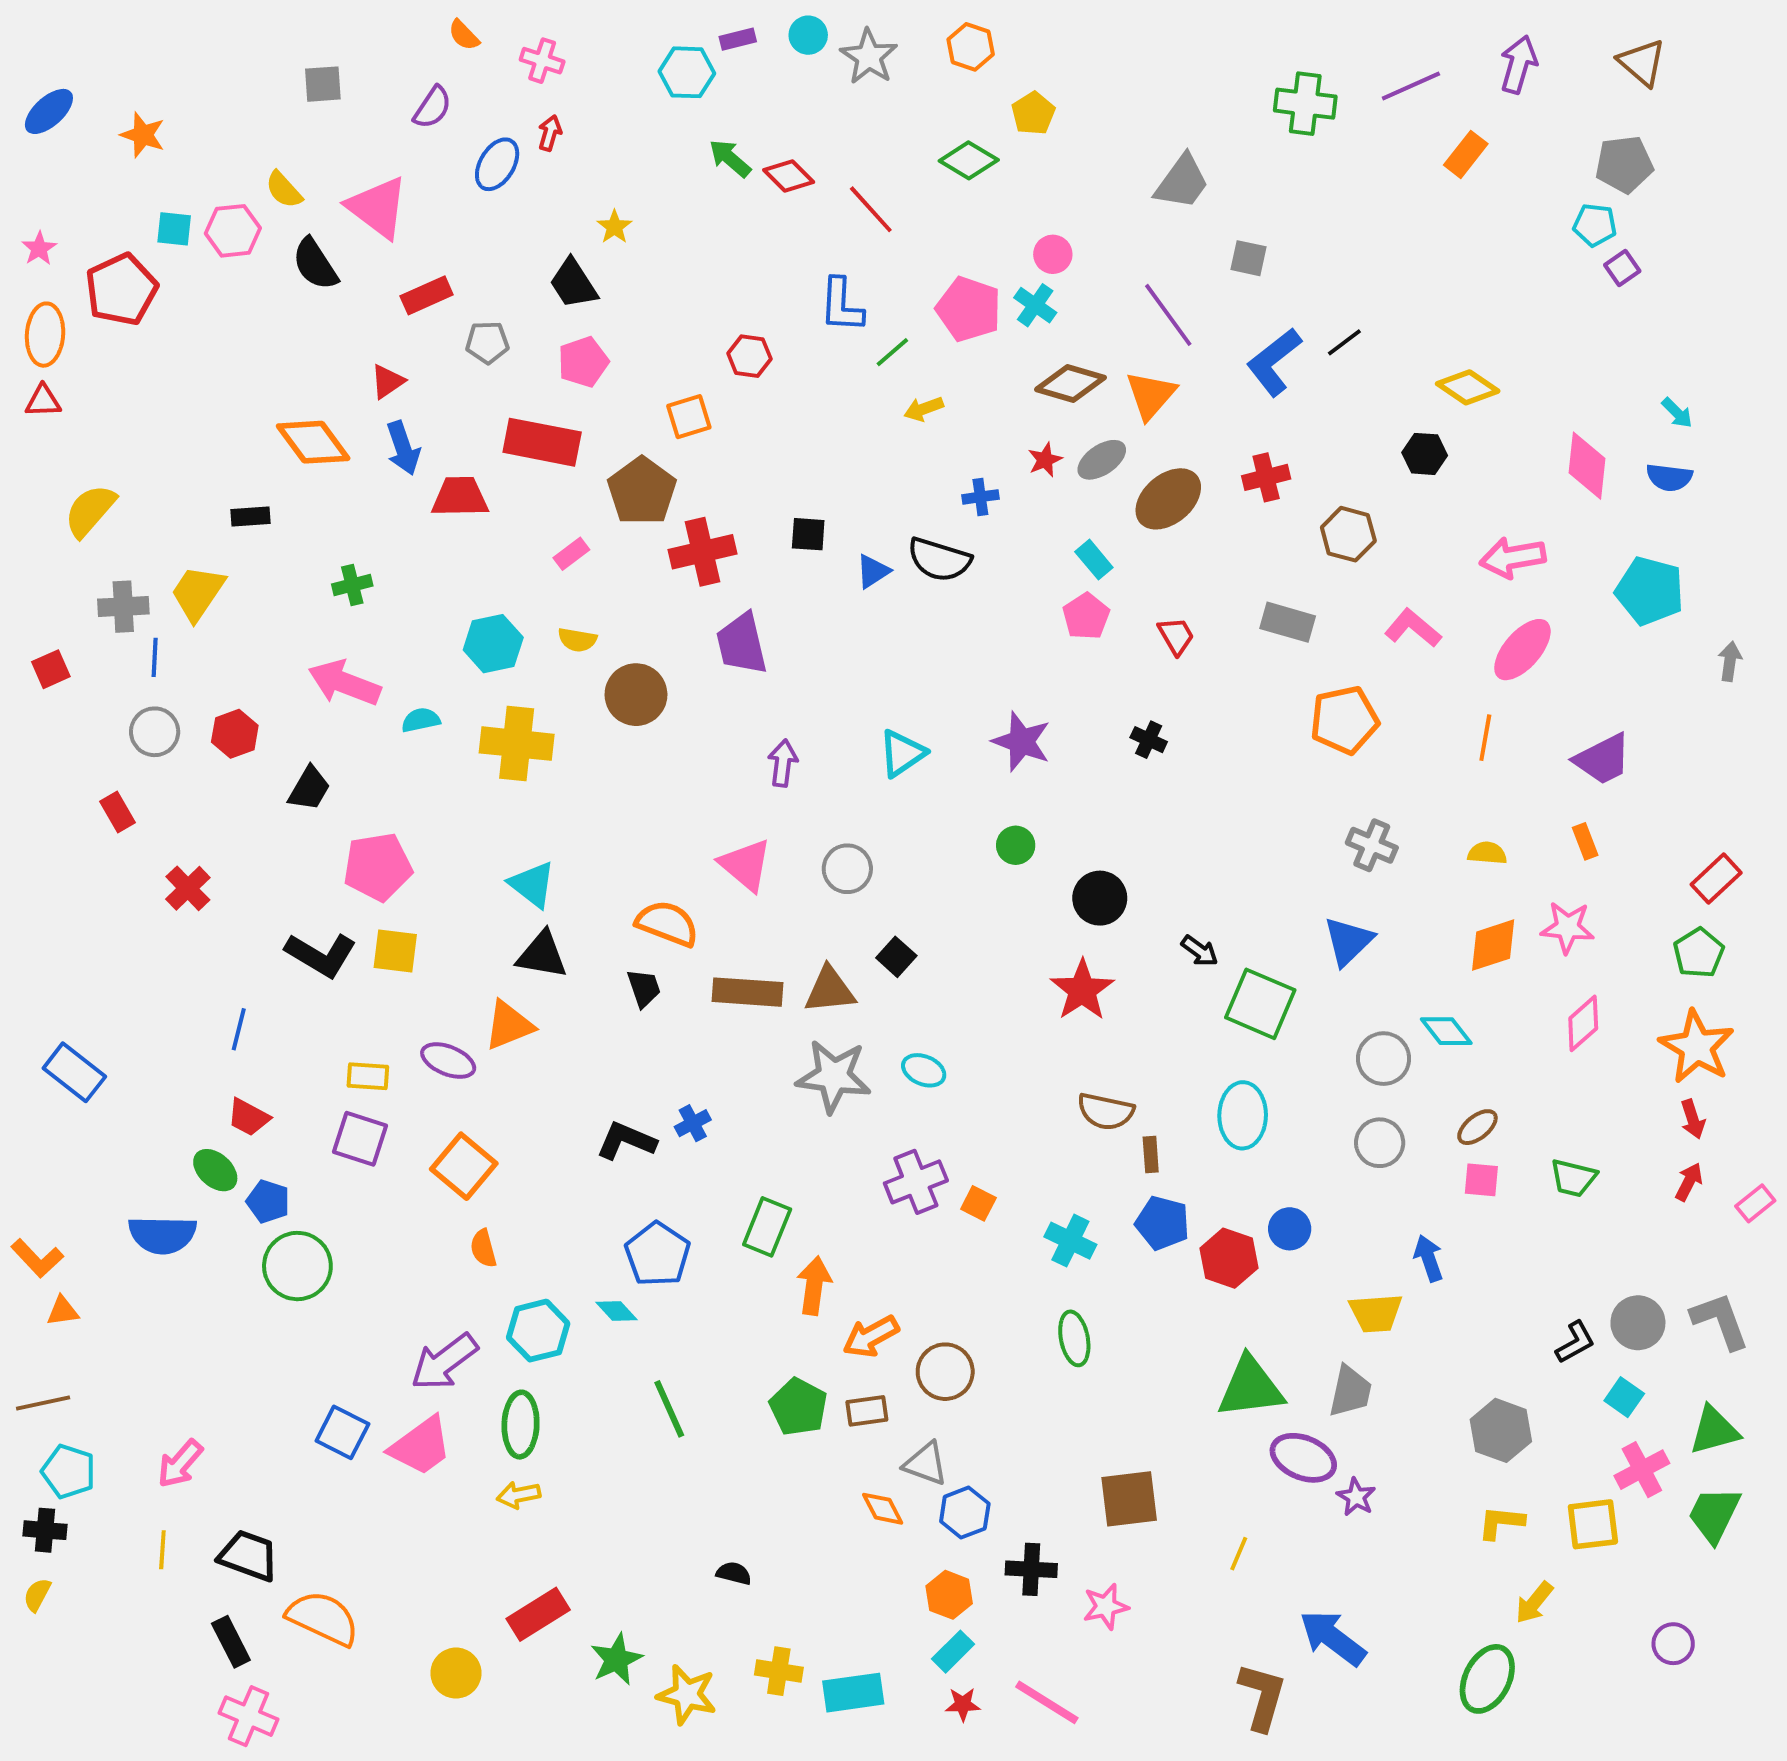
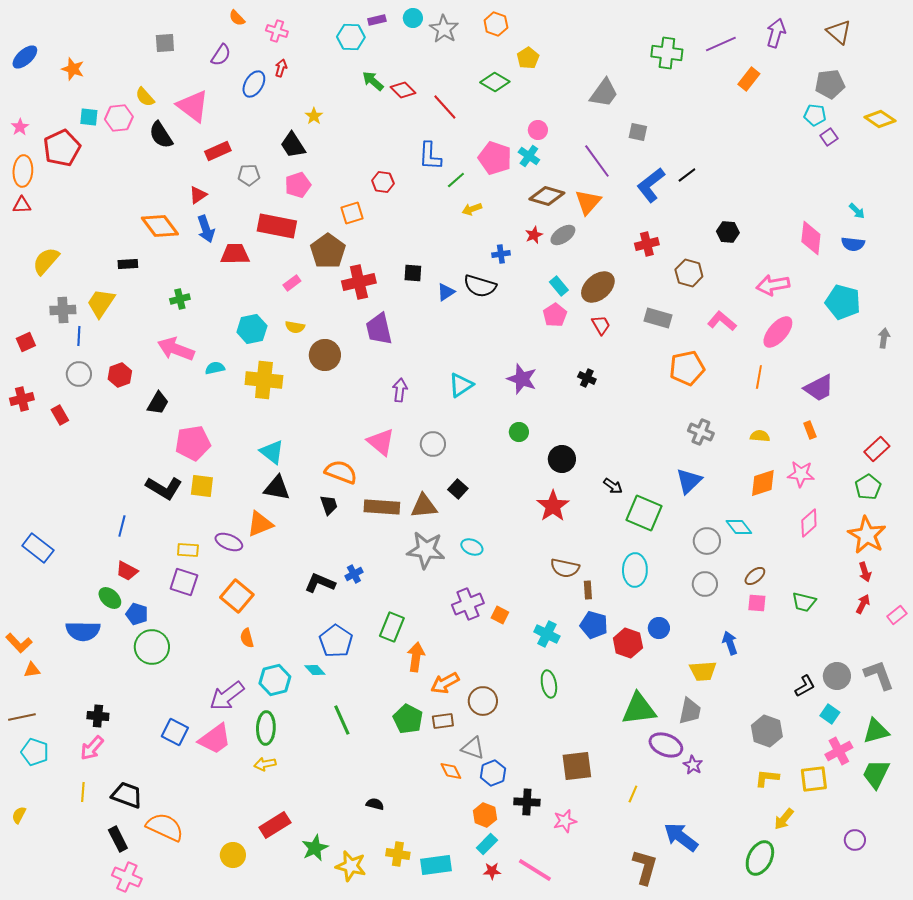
yellow diamond: (1468, 387) -> (880, 119), moved
brown ellipse: (1168, 499) -> (598, 287), moved
red cross: (188, 888) -> (22, 399), moved, turned 30
black cross: (45, 1530) -> (98, 716), moved

